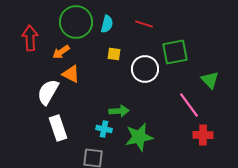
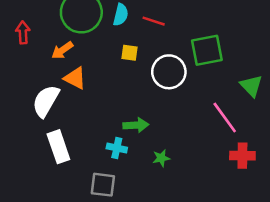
red line: (144, 24) -> (154, 21), moved
red arrow: (30, 38) -> (23, 32), size x0.7
green star: (139, 137) -> (161, 158), size x0.5

